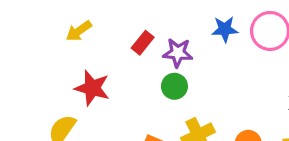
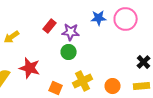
yellow arrow: (79, 31) -> (12, 37), moved
red star: (92, 88) -> (30, 68), moved

